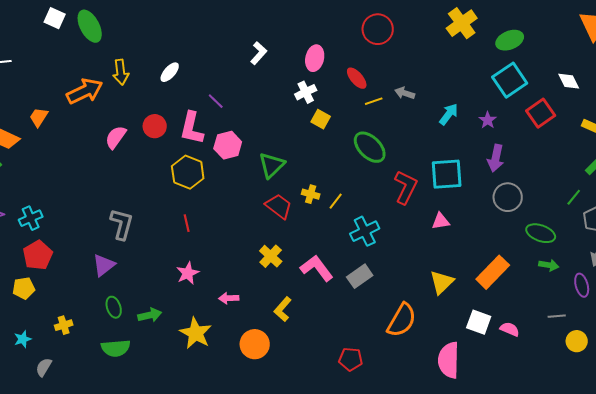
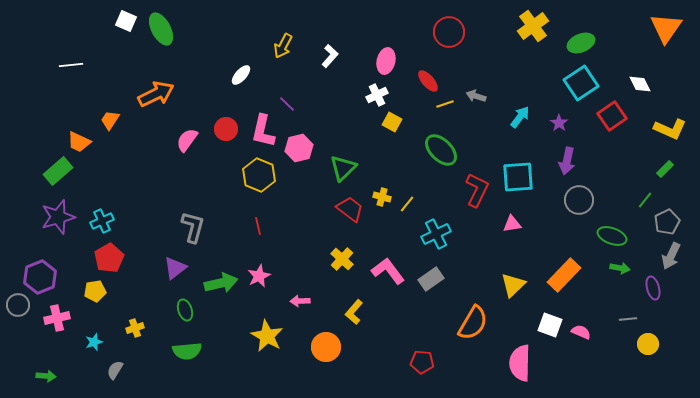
yellow arrow: (121, 72) -> (283, 46), moved, turned 35
green arrow: (150, 315) -> (221, 283), moved, size x1.4

